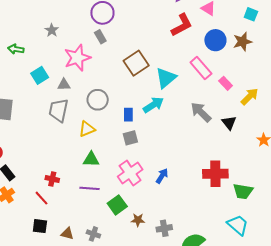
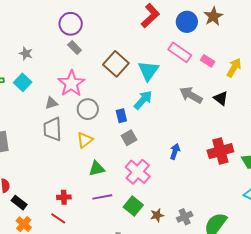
pink star: (77, 58) -> (71, 83), moved
cyan square: (40, 75) -> (23, 82), moved
blue arrow: (162, 176) -> (175, 151), moved

